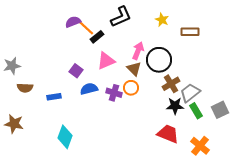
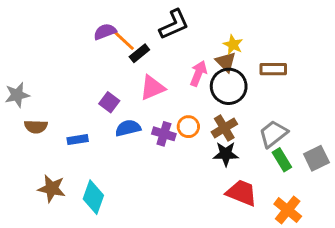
yellow star: (162, 20) -> (233, 45), moved
brown rectangle: (190, 32) -> (273, 69), moved
brown triangle: (134, 69) -> (226, 62), moved
brown cross: (171, 84) -> (224, 128), moved
black star: (175, 106) -> (226, 154), moved
brown star: (14, 124) -> (52, 188), moved

